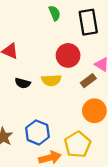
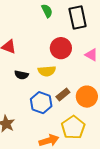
brown rectangle: (88, 81) -> (63, 94), moved
blue hexagon: (37, 132) -> (41, 103), moved

